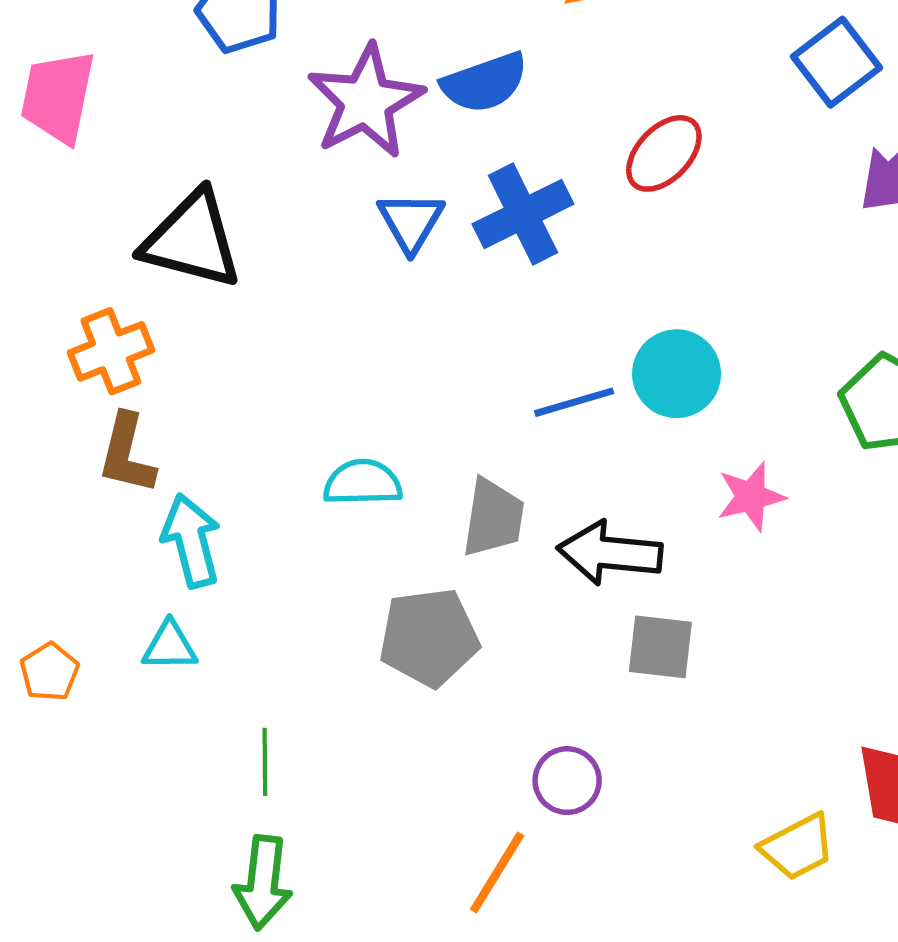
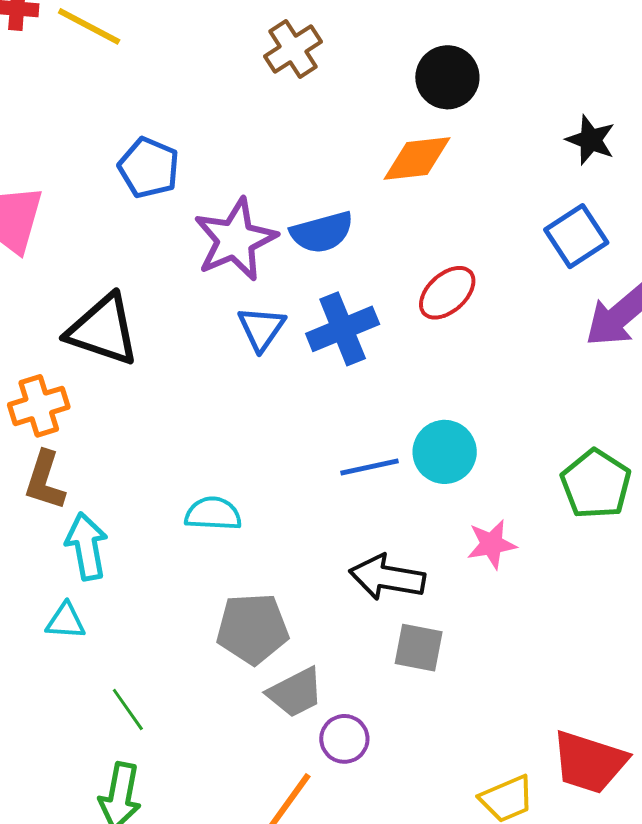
gray trapezoid: (493, 518) -> (295, 693), moved, turned 50
green line: (265, 762) -> (128, 709), turned -39

